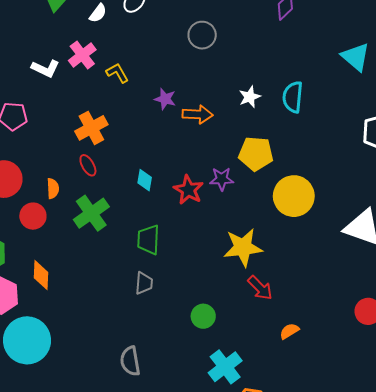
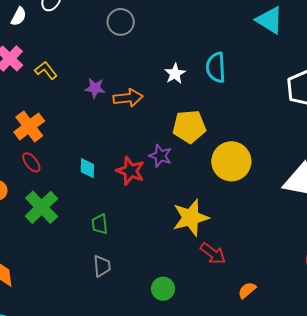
purple star: (222, 179) -> (160, 156), turned 30
green trapezoid: (148, 240) -> (100, 224), size x0.7

